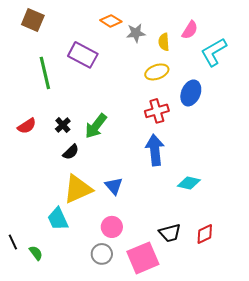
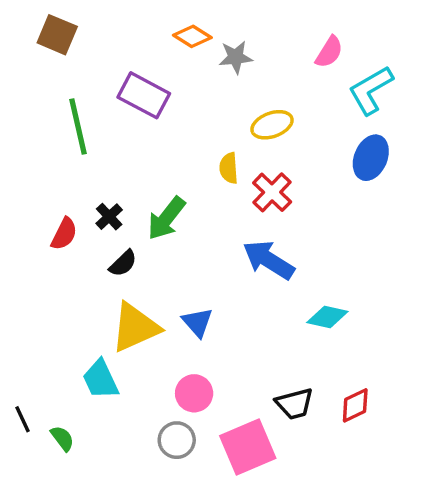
yellow semicircle: (164, 42) -> (229, 168), moved
blue ellipse: (191, 93) -> (371, 158), moved
red cross: (157, 111) -> (272, 192), turned -30
red semicircle: (27, 126) -> (64, 234), moved, turned -30
blue arrow: (155, 150) -> (269, 260), turned -52

